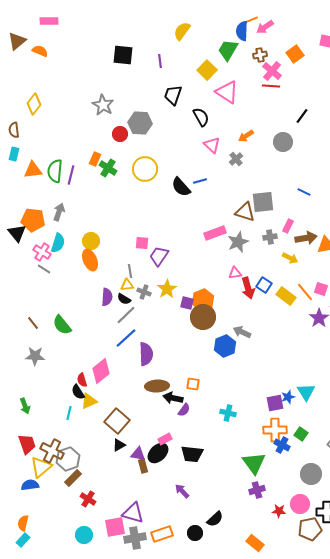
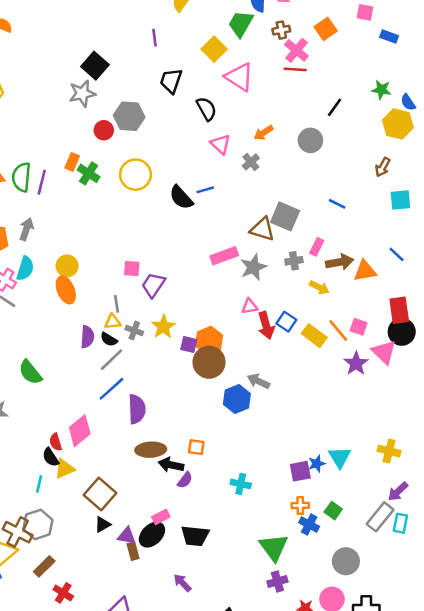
black square: (123, 55) -> (95, 66), moved, turned 35
gray star: (103, 105) -> (82, 93), turned 30
gray square: (263, 202) -> (285, 216), turned 30
orange cross: (275, 430) -> (300, 505), size x0.6
gray hexagon: (68, 459) -> (38, 524), moved

